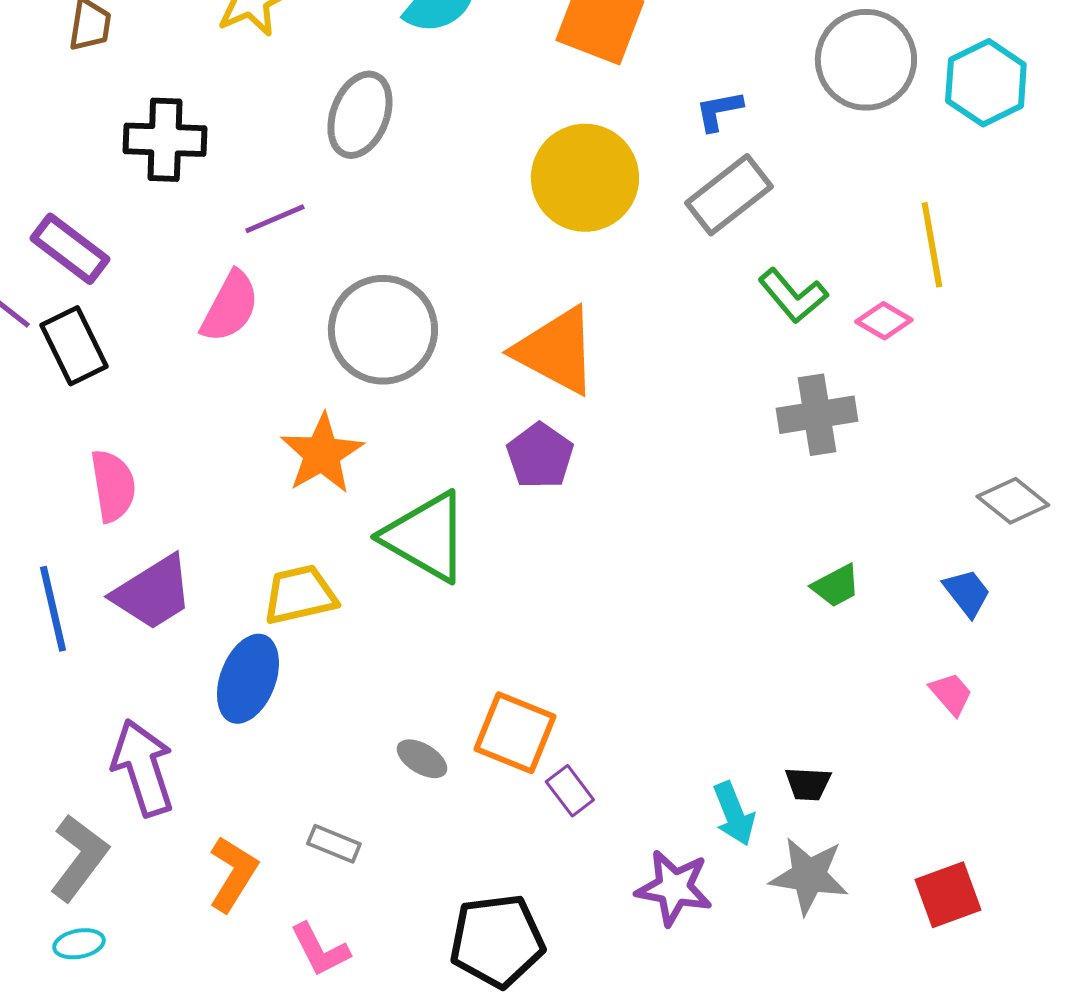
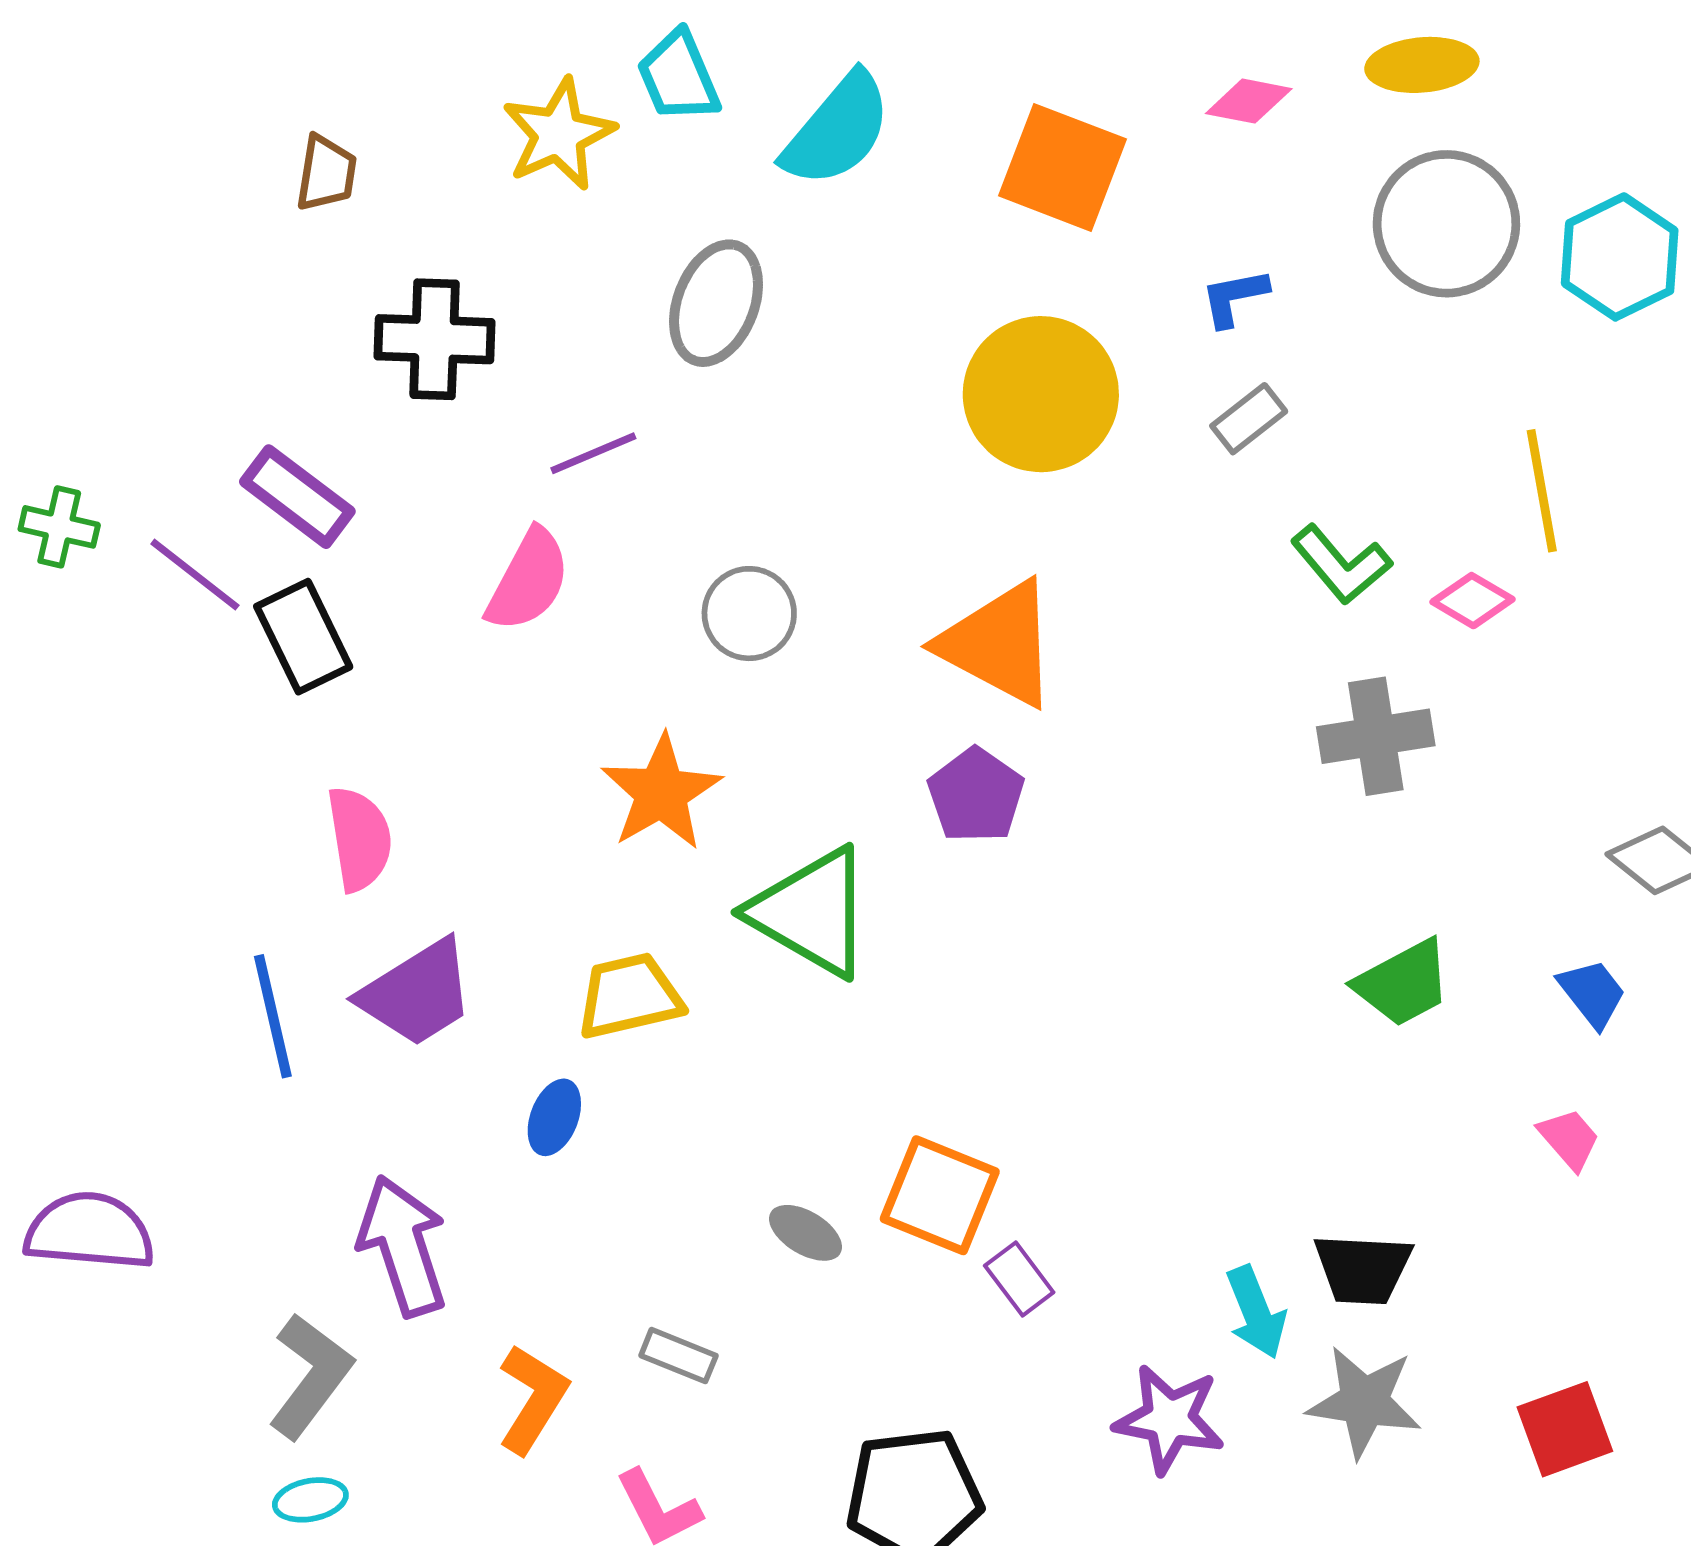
gray rectangle: (729, 195) -> (1249, 419), size x0.6
gray circle: (383, 330) -> (749, 614), size x0.6
green trapezoid: (836, 586) -> (1403, 983), size x1.4
blue ellipse: (248, 679) -> (554, 1117), size x0.6
black trapezoid: (808, 784) -> (1363, 1269), size x1.5

